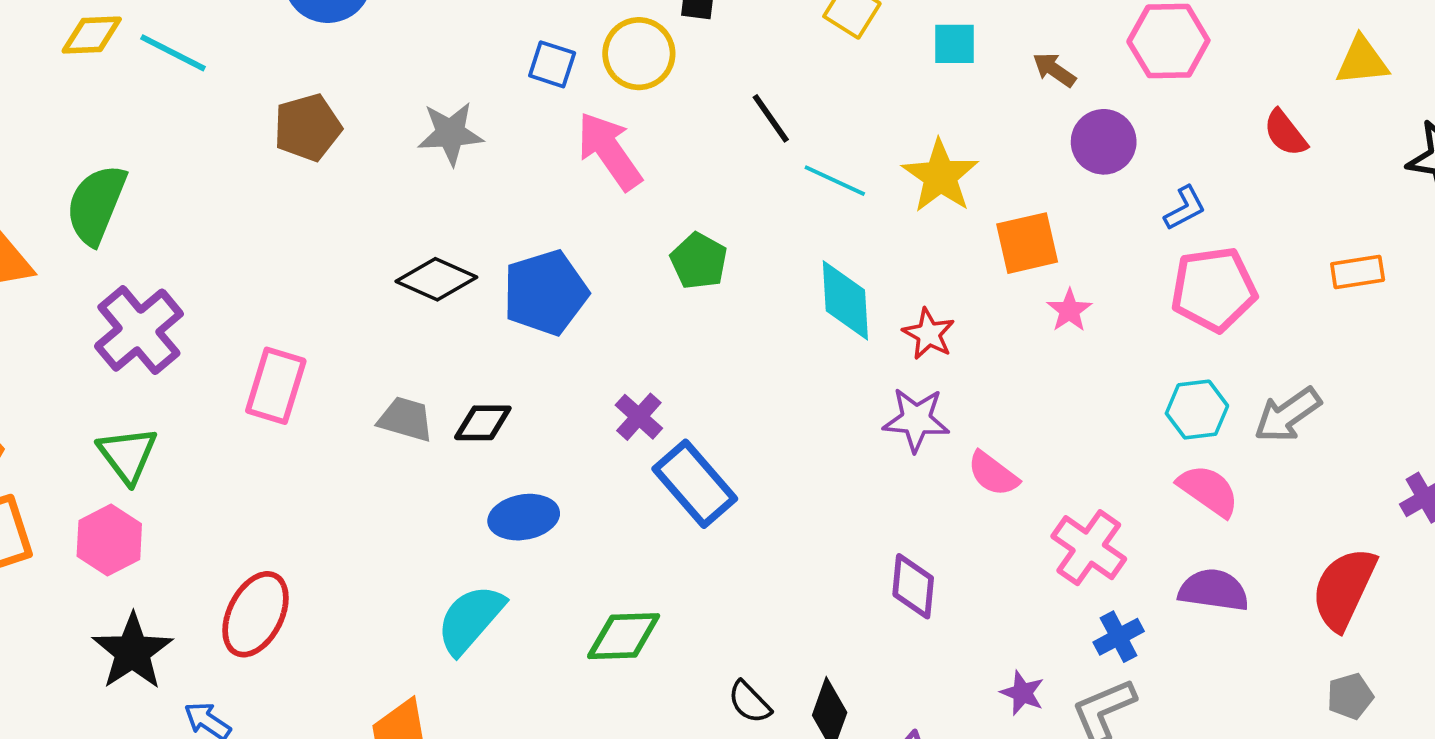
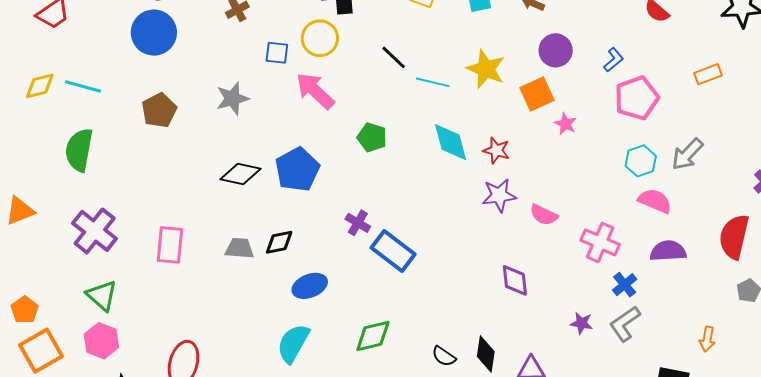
purple circle: (1104, 142) -> (556, 50), moved
green semicircle: (96, 204) -> (79, 150), moved

